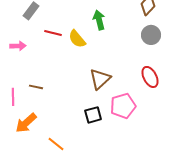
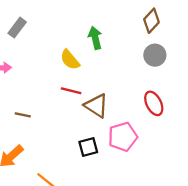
red line: (53, 33) -> (71, 91), moved
brown triangle: (100, 79) -> (96, 106), turned -45

